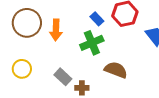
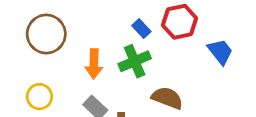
orange arrow: (56, 30) -> (94, 64), moved

